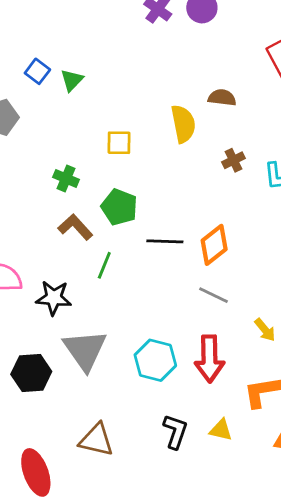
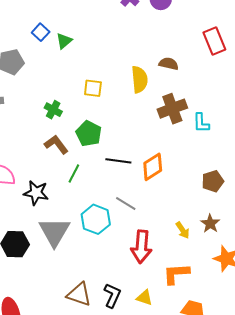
brown cross: (234, 160) -> (172, 109), size x1.8
gray line: (214, 295) -> (126, 203), moved
cyan hexagon: (155, 360) -> (96, 219), moved
brown triangle: (96, 440) -> (79, 294), moved

